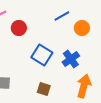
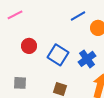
red circle: (19, 28) -> (29, 46), moved

